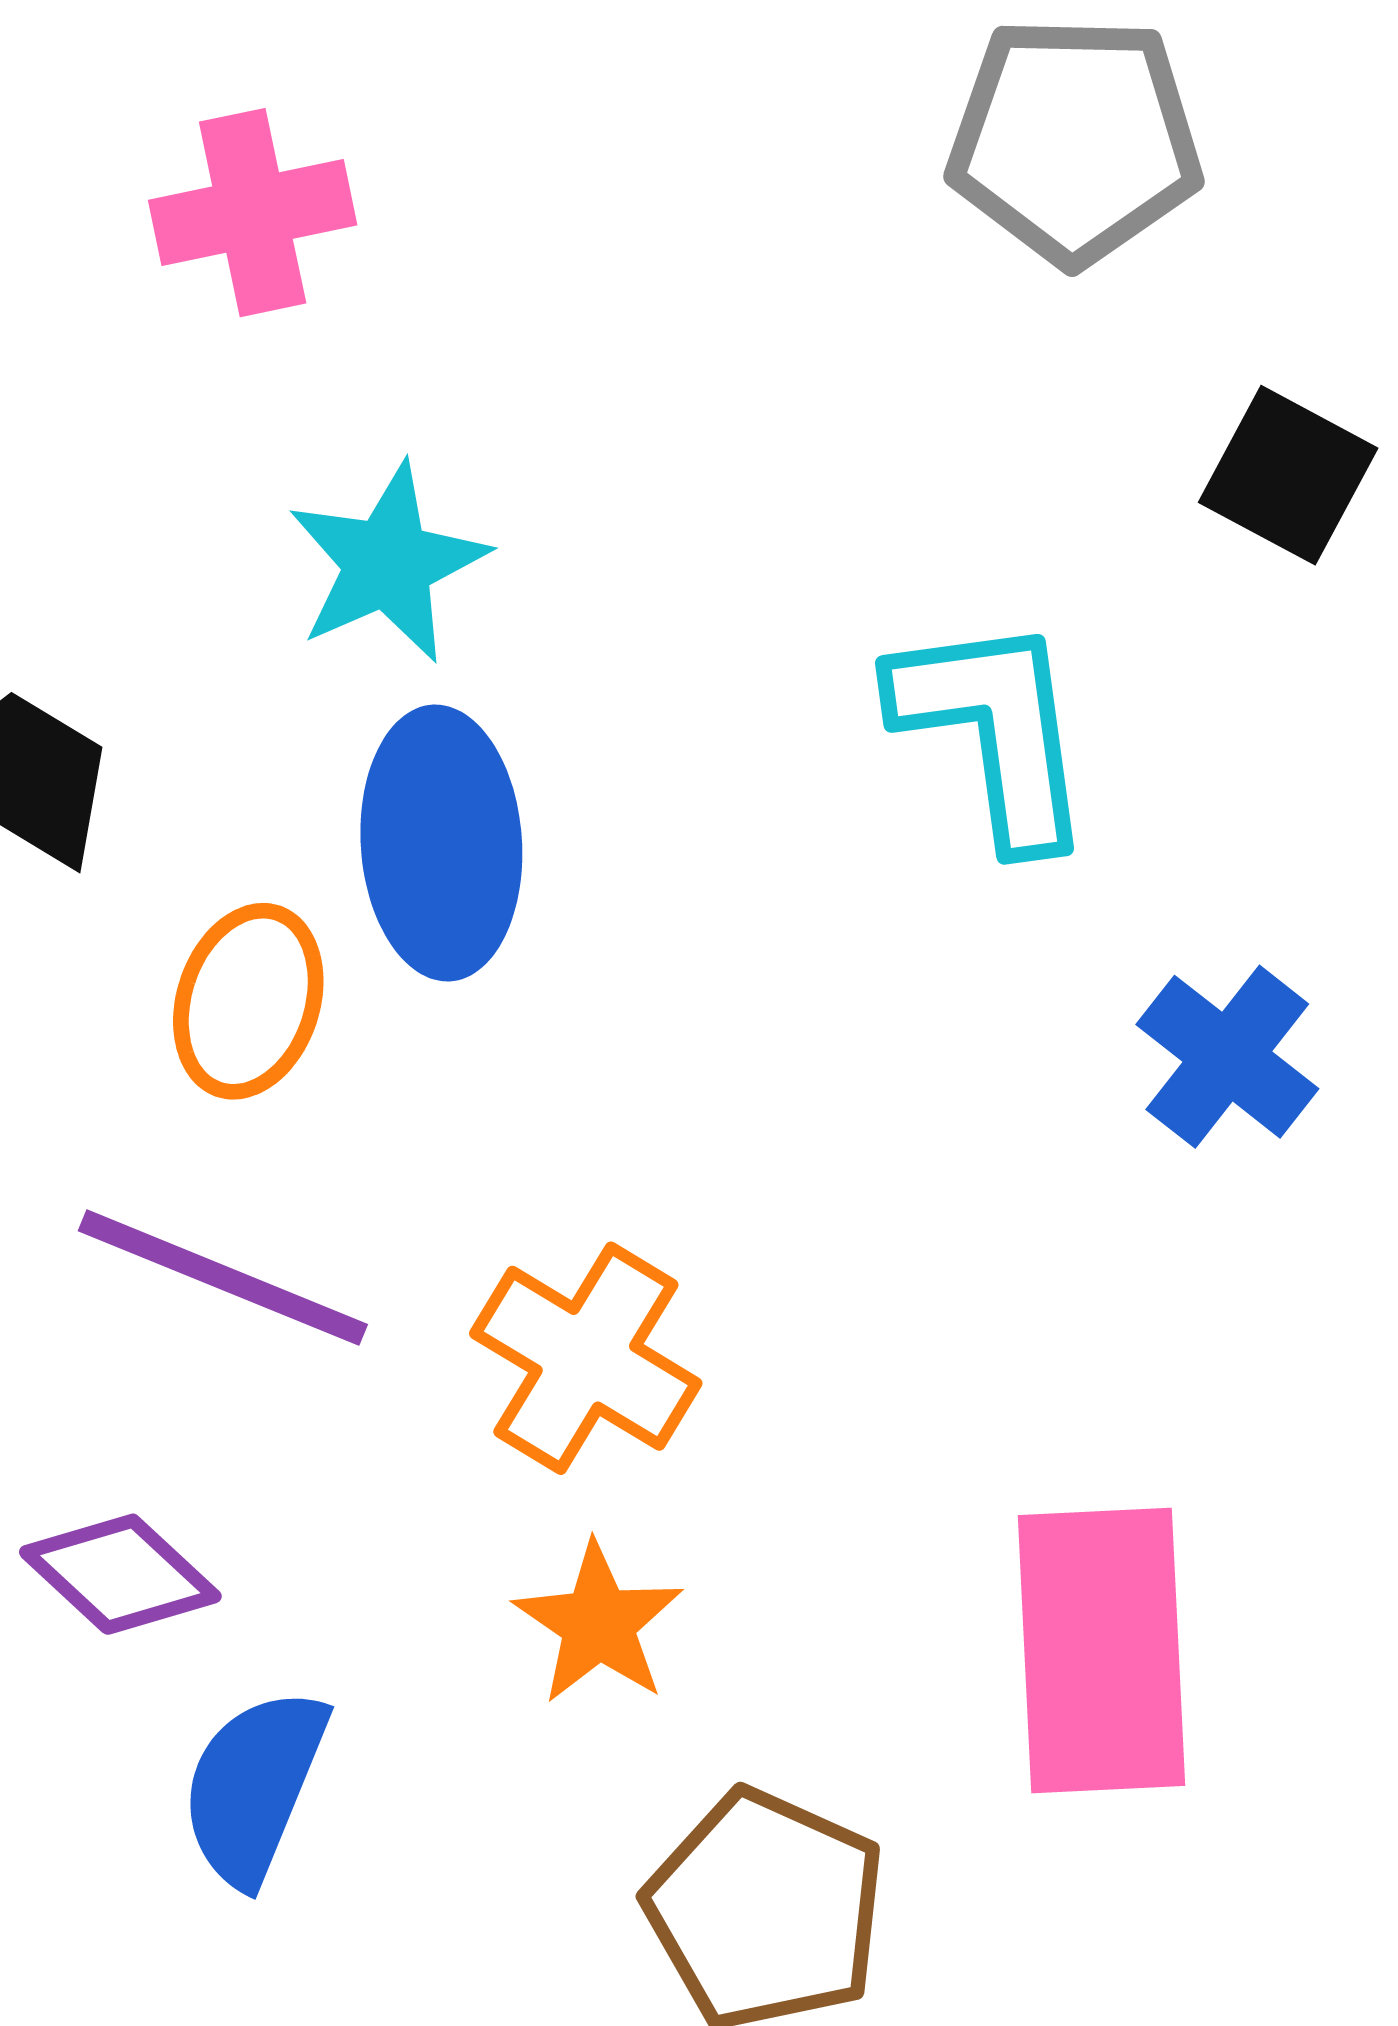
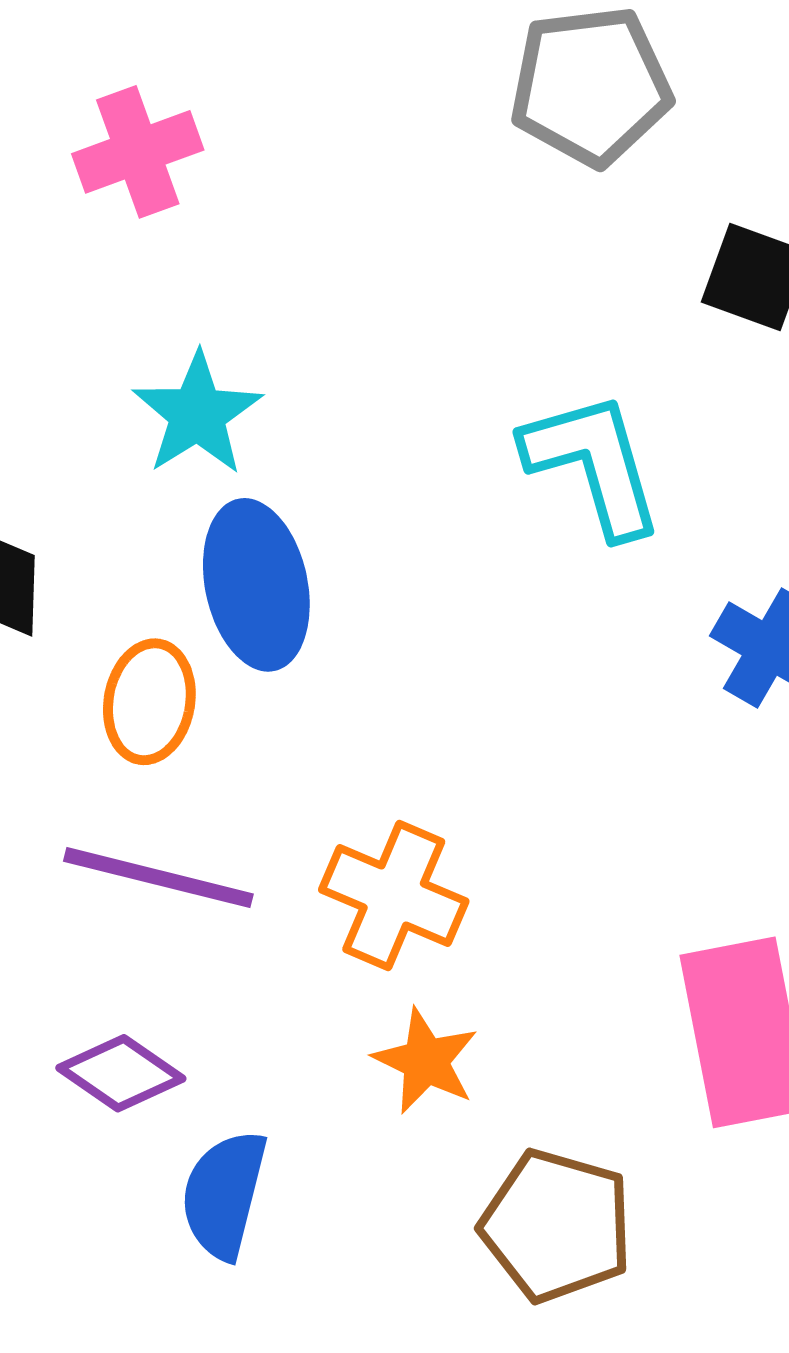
pink cross: (253, 213) -> (138, 152), moved

